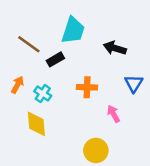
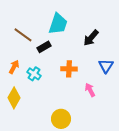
black arrow: (115, 48) -> (91, 38), turned -66
yellow diamond: (36, 124) -> (14, 98), moved, turned 35
yellow circle: (96, 150) -> (61, 119), moved

